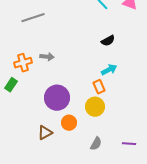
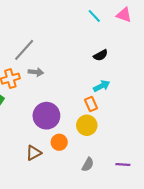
gray line: (33, 18) -> (24, 50), moved, turned -30

